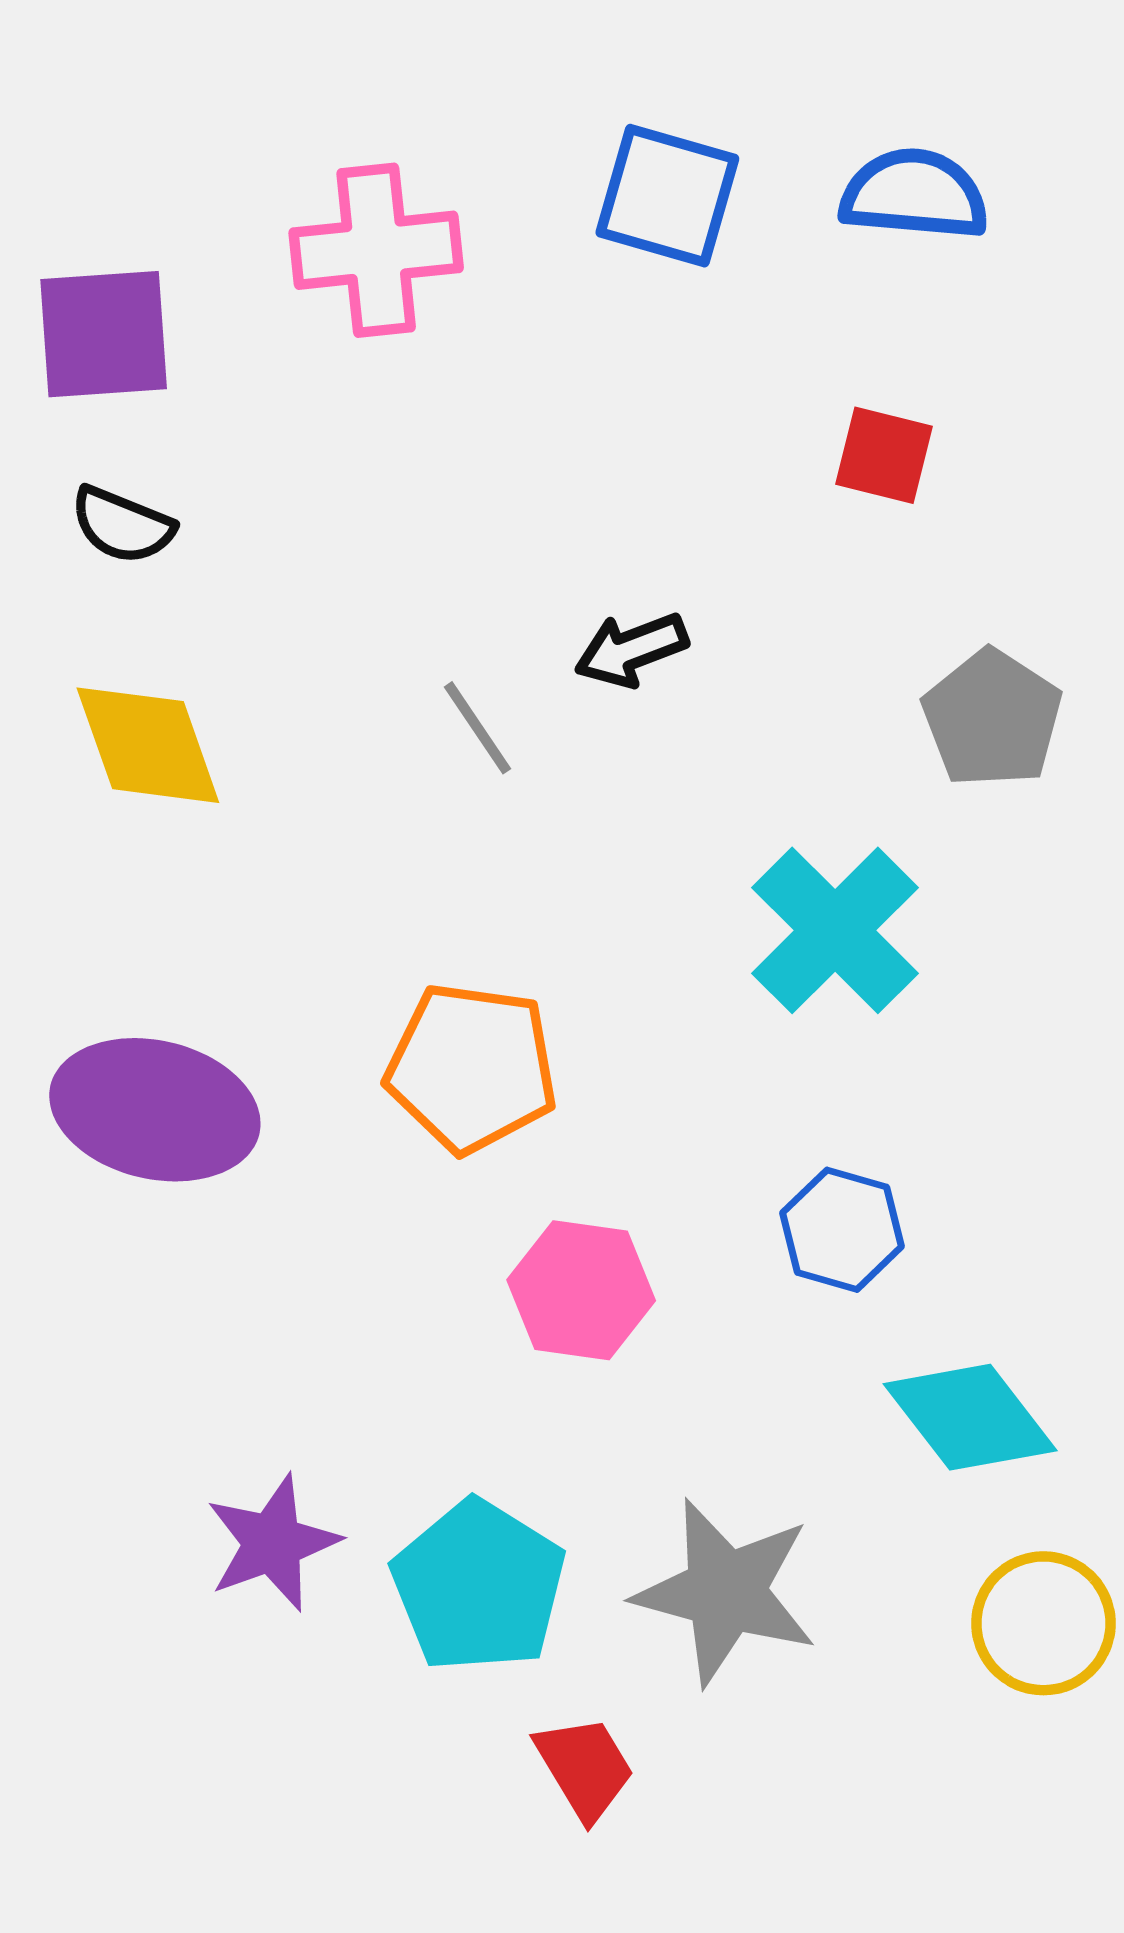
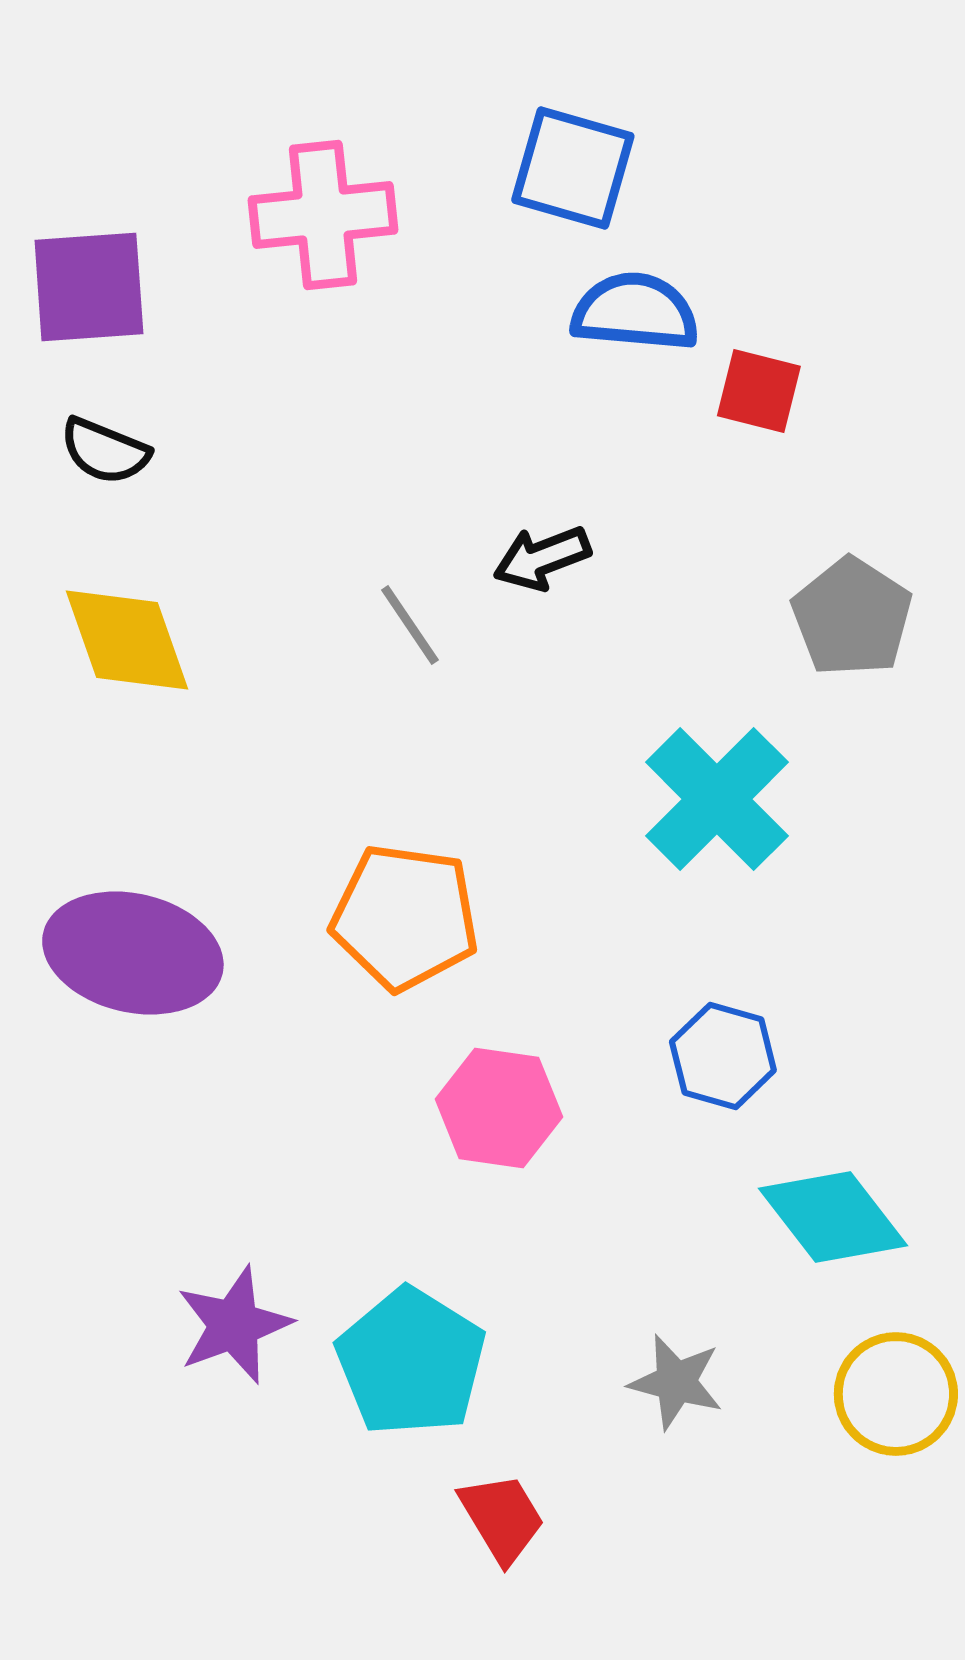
blue semicircle: (914, 194) -> (635, 312), moved
gray star: (726, 1592) -> (676, 1382), moved, size x0.6

